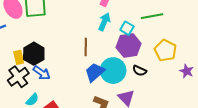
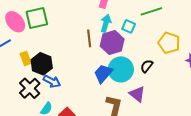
purple hexagon: (129, 45) -> (112, 43), moved
brown line: (86, 47) -> (89, 38), moved
yellow rectangle: (19, 57) -> (26, 58), moved
black semicircle: (140, 71) -> (147, 66), turned 112

